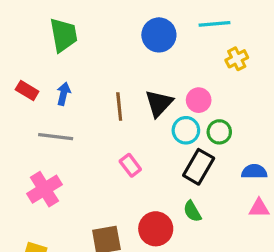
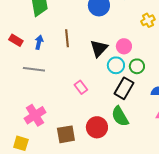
brown line: (119, 106) -> (67, 38), moved
pink cross: (44, 189) -> (35, 115), moved
green semicircle: (192, 211) -> (120, 116), size x1.5

